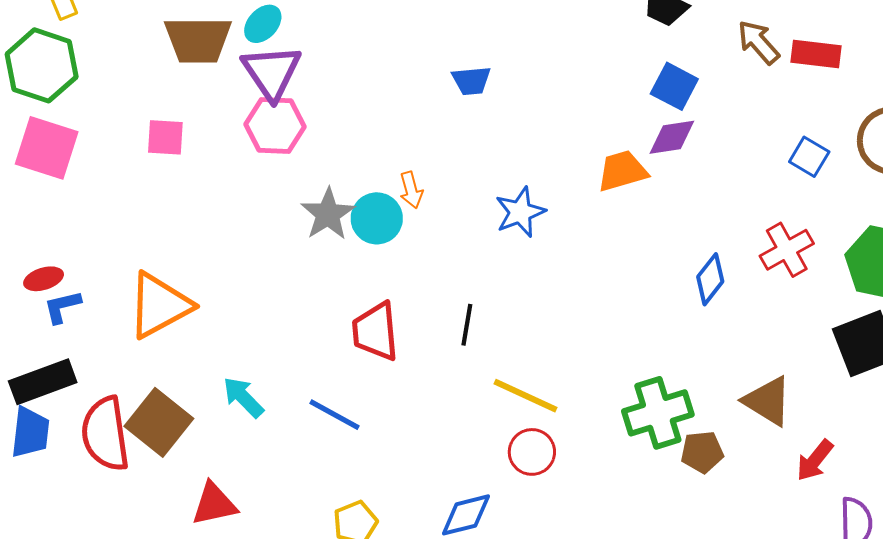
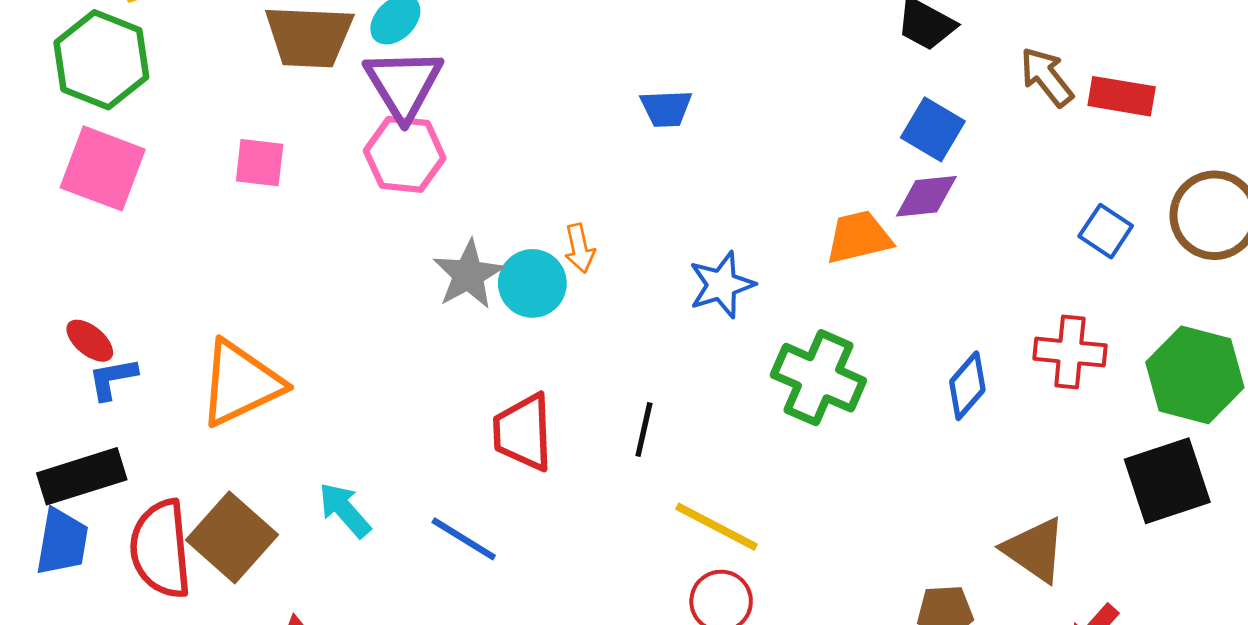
red cross: (787, 250) -> (1070, 352), turned 32
red ellipse: (44, 279) -> (90, 341), turned 54
green cross: (658, 413) -> (818, 378), moved, turned 38

